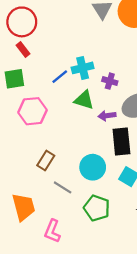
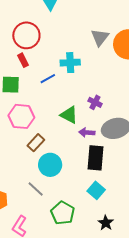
cyan cross: (83, 68) -> (70, 63), moved
blue line: (60, 77) -> (48, 79), moved
brown rectangle: (46, 160) -> (36, 143), moved
cyan circle: (93, 167) -> (50, 165), moved

